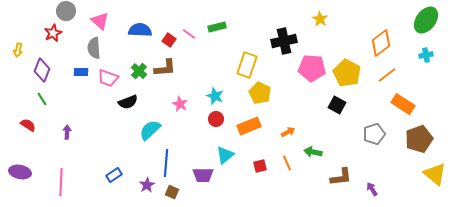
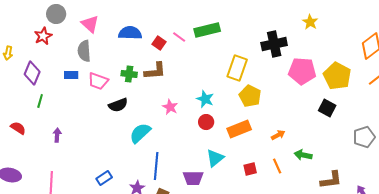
green rectangle: (217, 27) -> (207, 30), size x1.4
green cross: (139, 71) -> (129, 74), turned -35
green line: (42, 99) -> (40, 101), moved, turned 48

